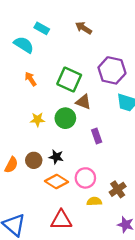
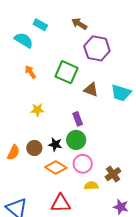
purple hexagon: (112, 70) -> (97, 48), moved
brown triangle: (83, 102) -> (91, 90), moved
green circle: (65, 118) -> (76, 140), moved
purple rectangle: (97, 136) -> (78, 119), moved

